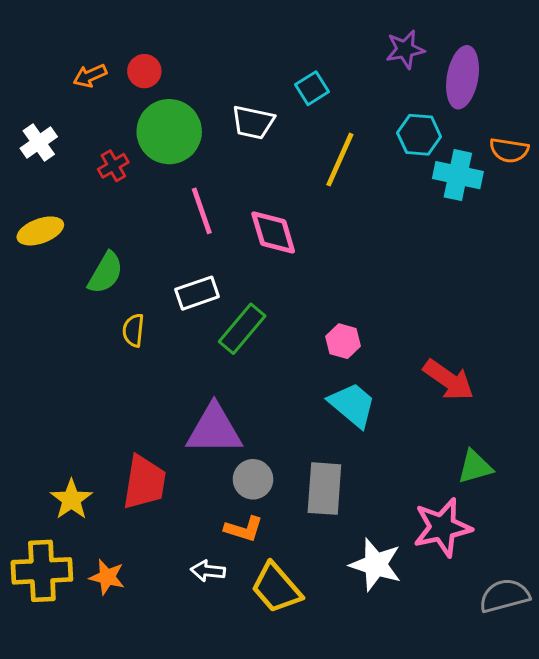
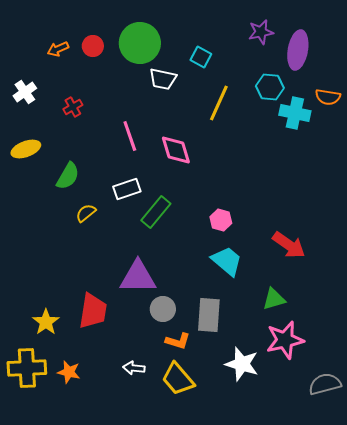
cyan square: (312, 88) -> (201, 57), turned -30
green circle: (169, 132) -> (140, 43), moved
yellow semicircle: (133, 330) -> (86, 213), turned 45
green triangle: (475, 467) -> (274, 299), moved
orange L-shape: (244, 529) -> (178, 341), moved

